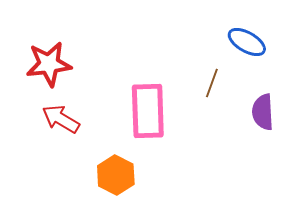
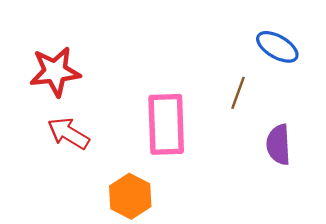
purple semicircle: (263, 112) -> (278, 145), moved

